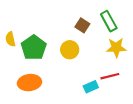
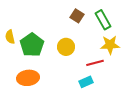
brown square: (82, 25) -> (77, 16), moved
red line: (110, 76) -> (95, 63), moved

